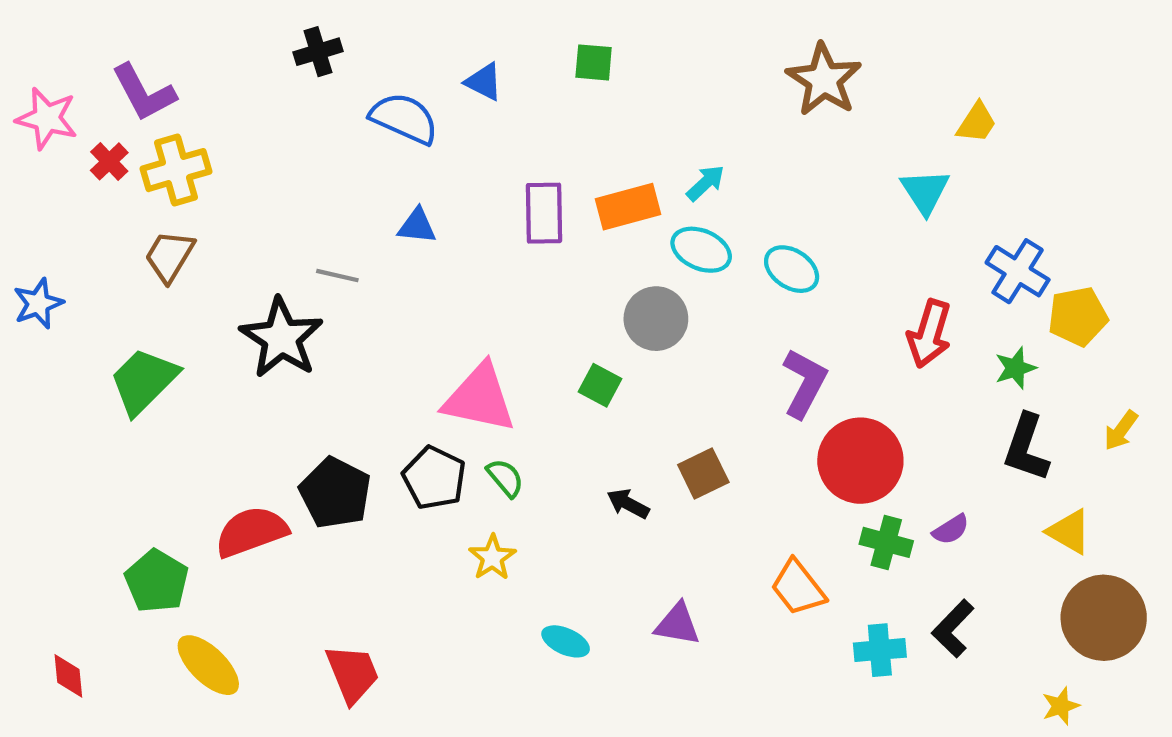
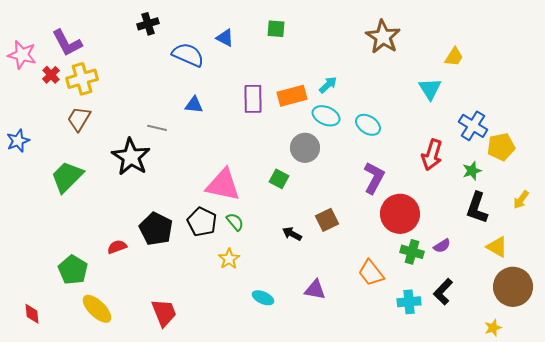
red semicircle: (251, 532) -> (117, 247), size x0.6

